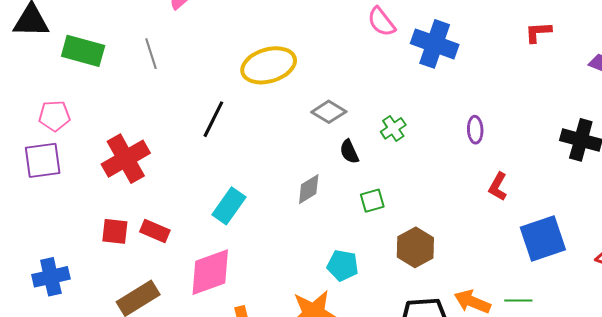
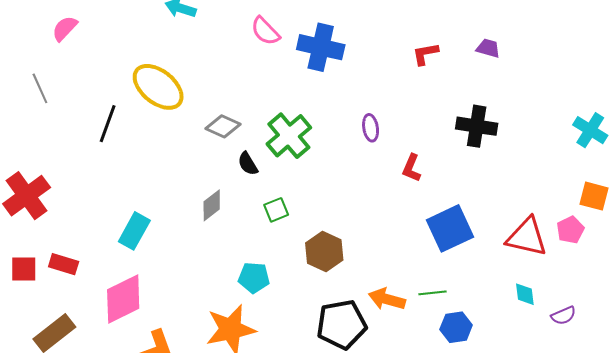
red L-shape: (538, 32) -> (425, 54), moved
yellow ellipse: (269, 65) -> (158, 87), turned 62
black line: (213, 119) -> (108, 124), moved
green cross: (393, 128) -> (289, 136), size x1.8
red L-shape: (498, 187) -> (412, 168), moved

